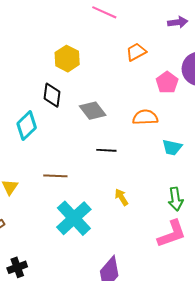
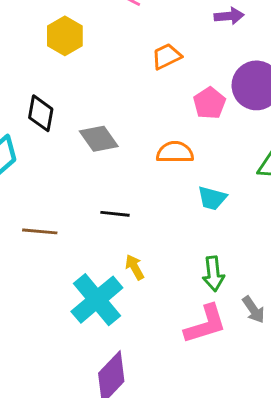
yellow hexagon: (67, 59) -> (65, 36), moved
black line: (106, 150) -> (115, 214), moved
cyan cross: (74, 218) -> (97, 300), moved

